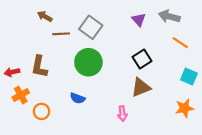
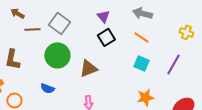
gray arrow: (169, 16) -> (142, 13), moved
black square: (142, 59) -> (106, 37), moved
cyan square: (189, 76) -> (141, 63), moved
brown triangle: (141, 87) -> (88, 68), moved

